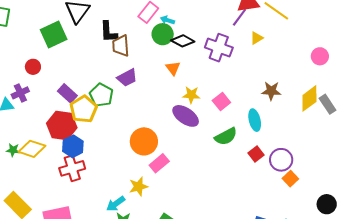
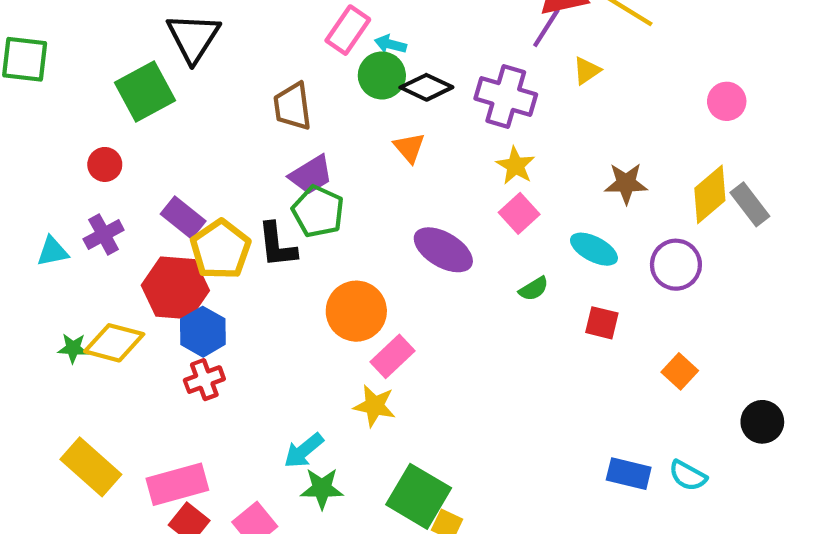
black L-shape: (109, 32) -> (277, 245), moved
purple cross: (20, 93) -> (104, 234), moved
green pentagon: (101, 95) -> (318, 211), moved
yellow star: (191, 95) -> (515, 166), moved, turned 30
cyan ellipse: (255, 120) -> (594, 249), turned -45
green semicircle: (226, 136) -> (534, 289), size x0.6
red square: (256, 154) -> (602, 323), turned -35
purple circle: (281, 160) -> (676, 265), moved
red cross: (72, 168) -> (204, 380), size x0.7
yellow star: (138, 187) -> (375, 406), moved, turned 30

